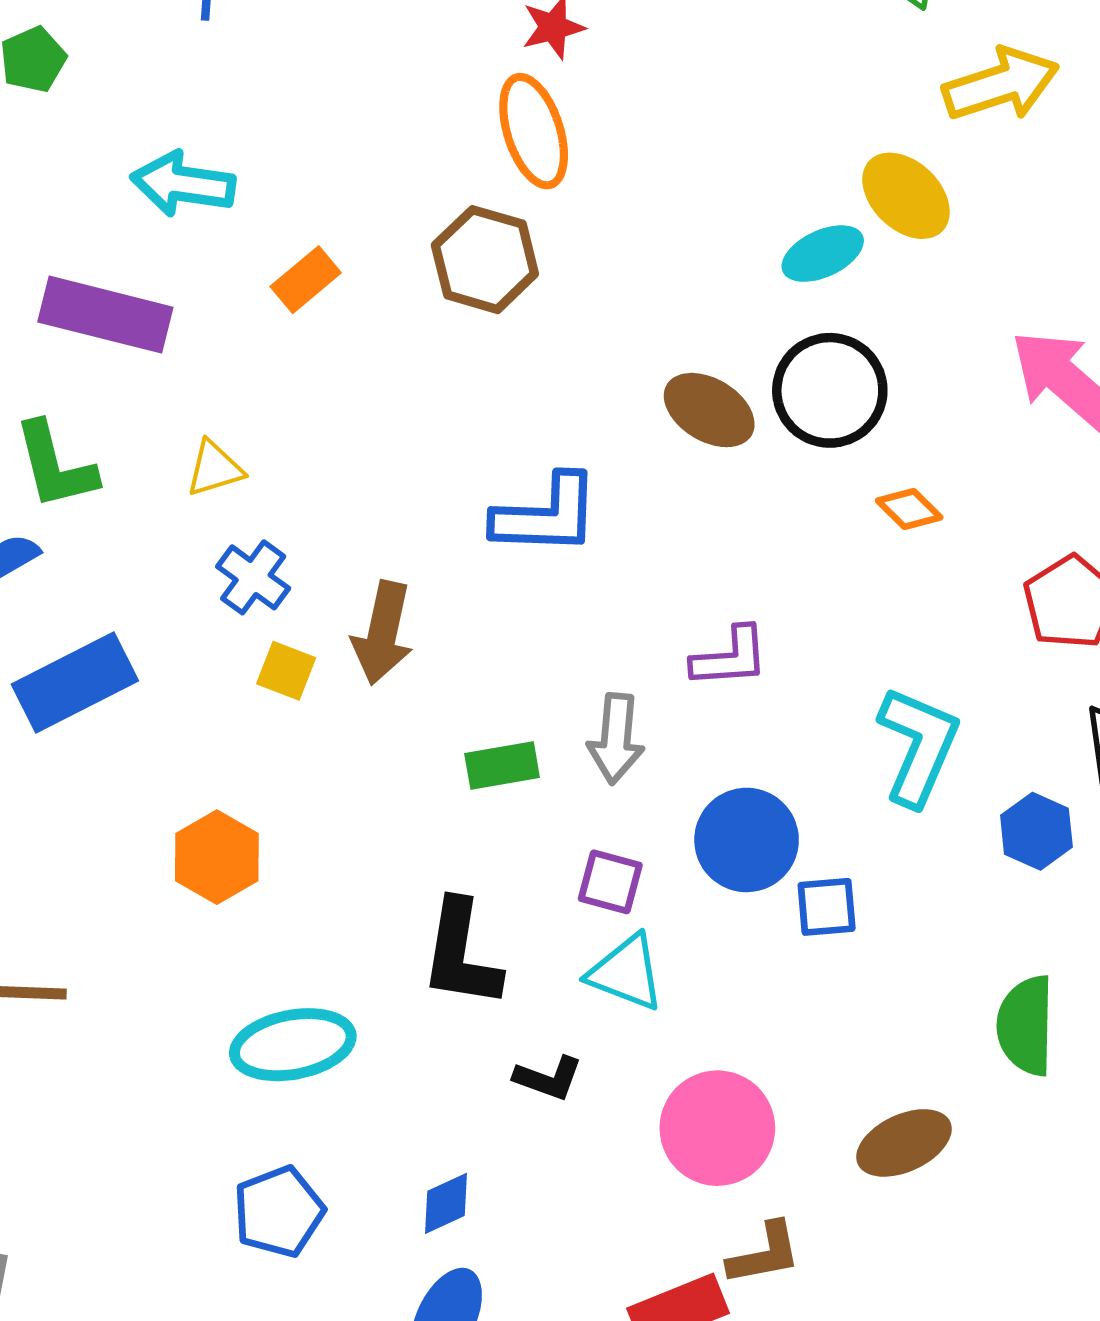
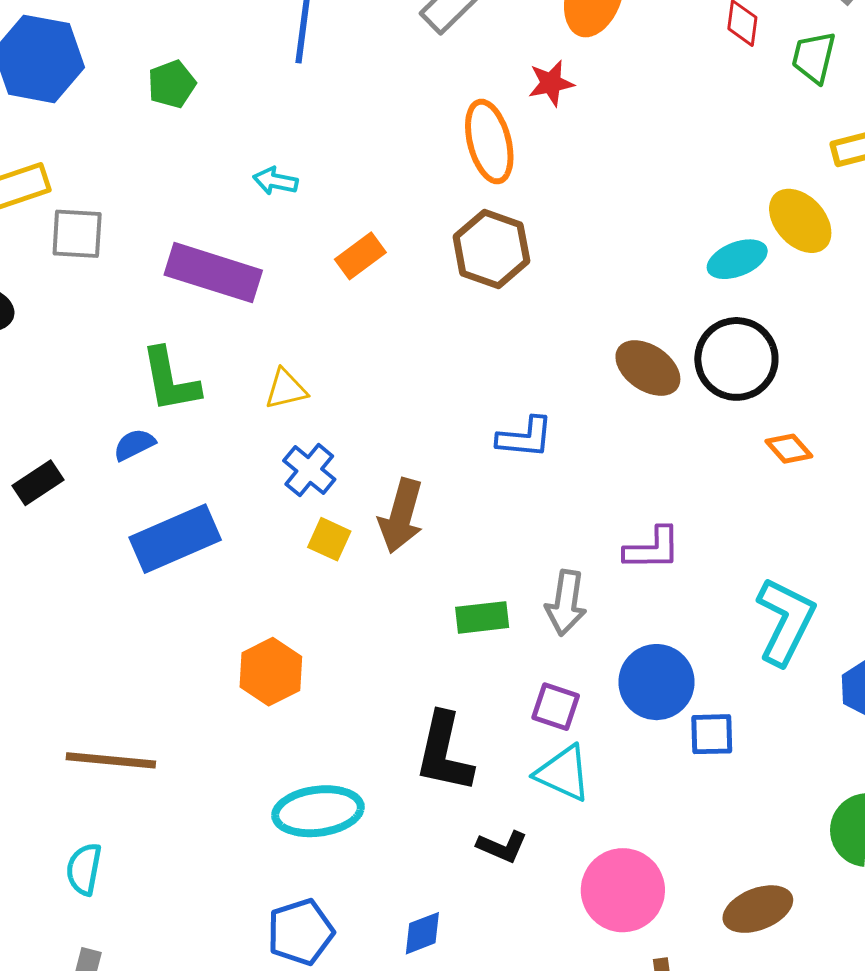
orange ellipse: (534, 131) -> (489, 142), moved
cyan arrow: (183, 184) -> (275, 181), size x0.6
blue L-shape: (546, 515) -> (525, 437), size x0.7

